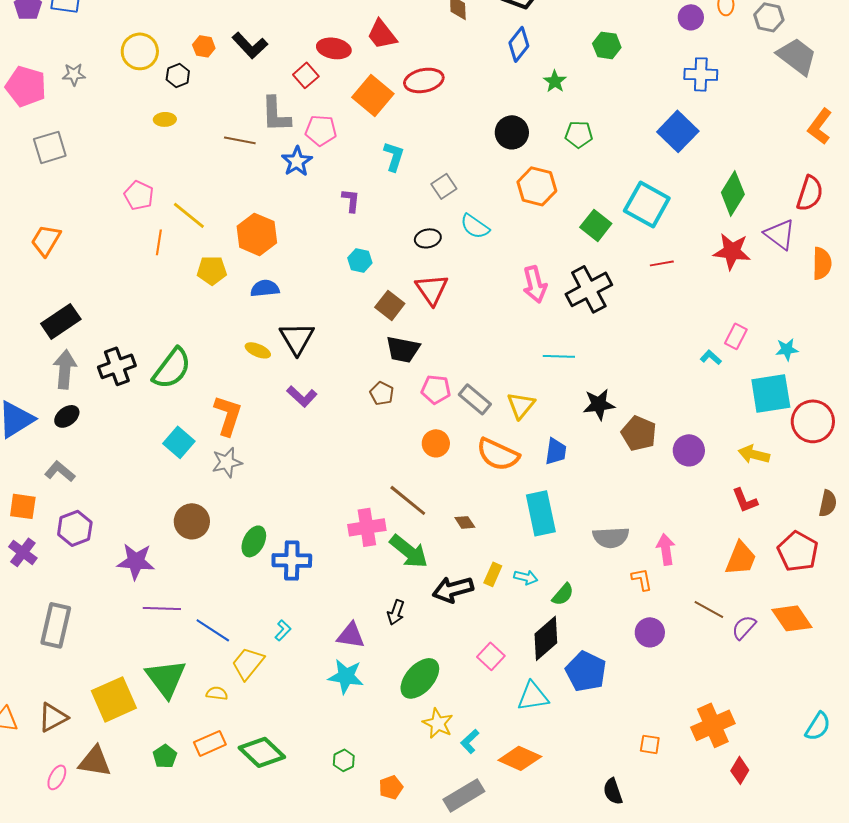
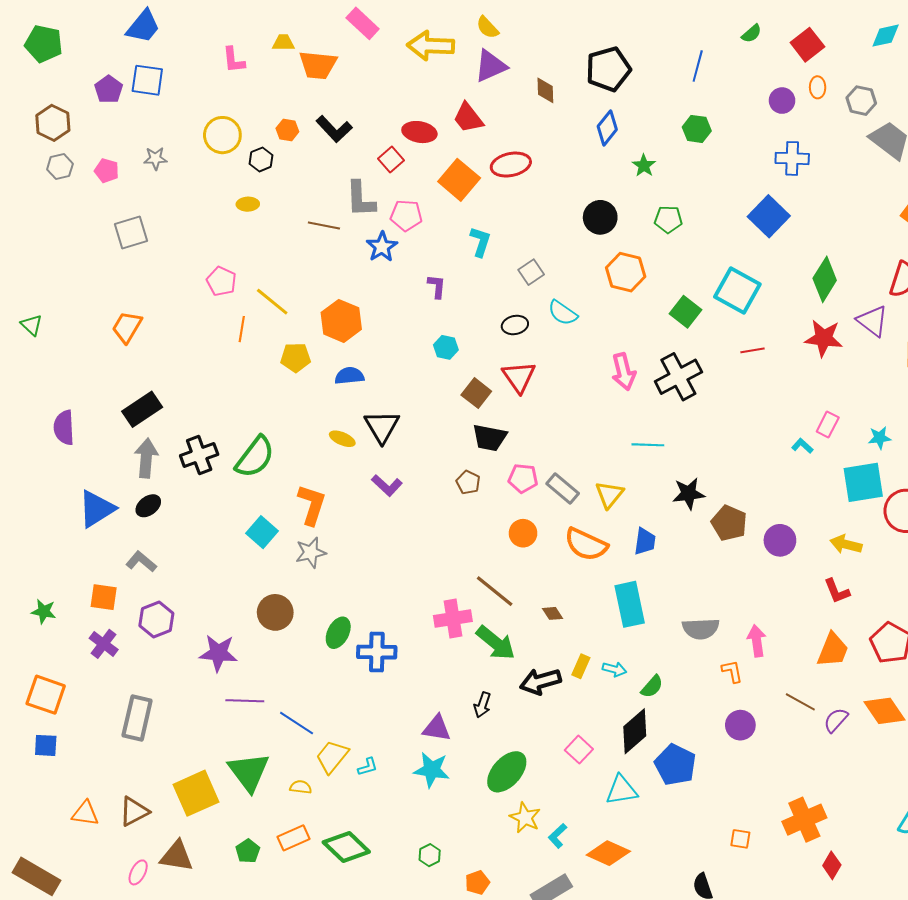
pink pentagon: (26, 86) -> (107, 171), size x0.6
cyan L-shape: (283, 630) -> (368, 767), moved, turned 30

